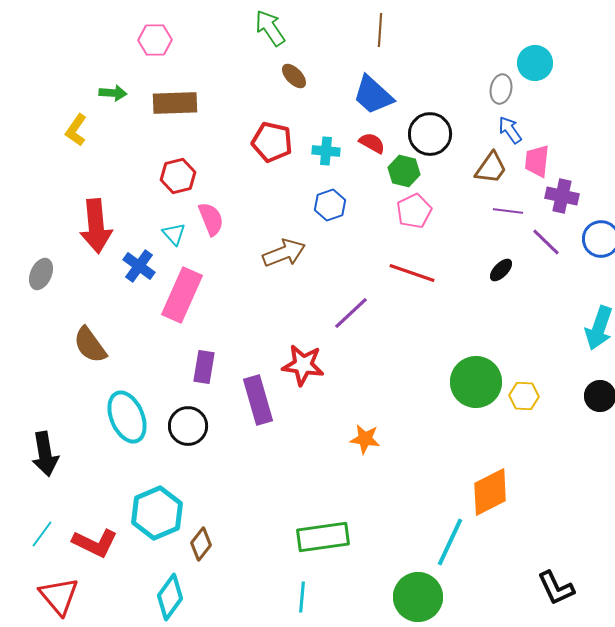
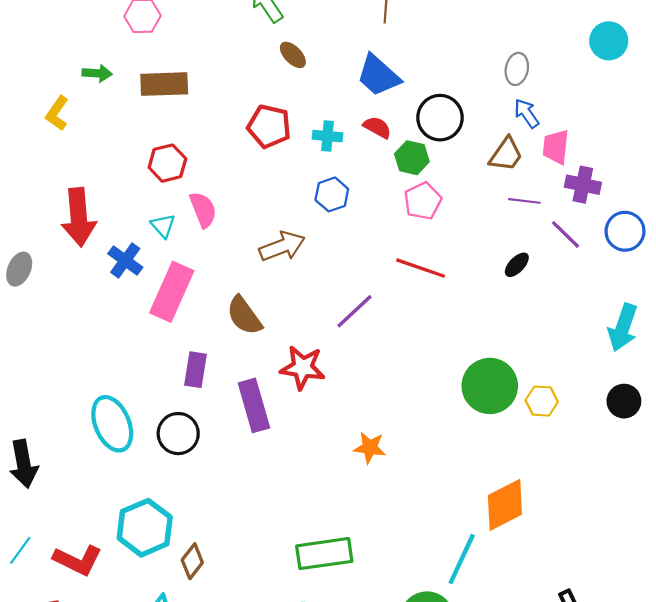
cyan circle: (535, 63) -> (609, 41), moved
brown semicircle: (90, 345) -> (244, 316), moved

